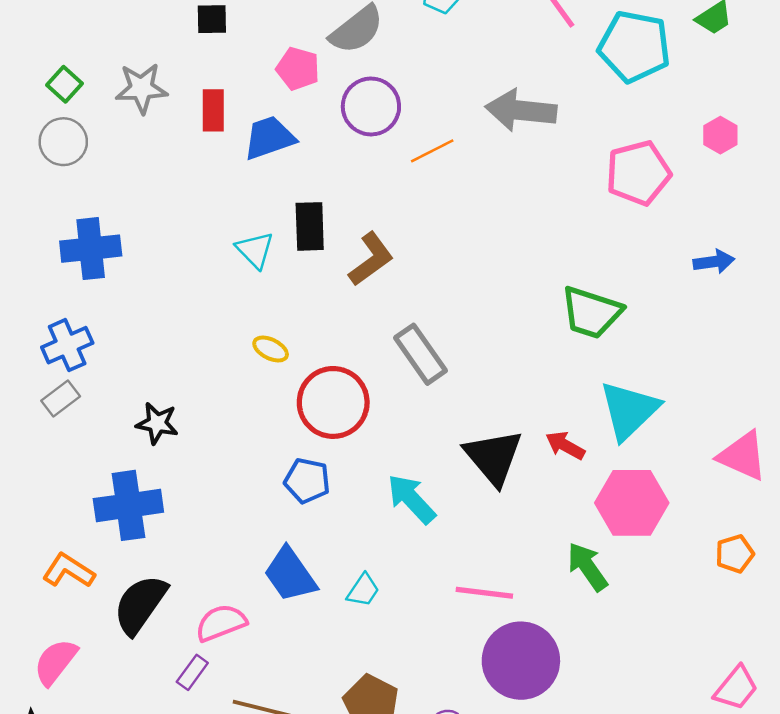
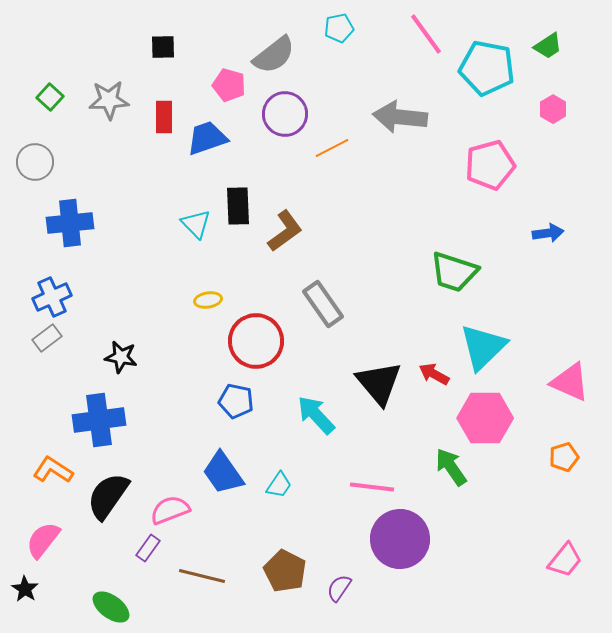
pink hexagon: (720, 135) -> (553, 109), moved
gray circle: (63, 142) -> (35, 162), moved
yellow ellipse: (271, 349) -> (208, 300), turned -36

